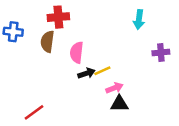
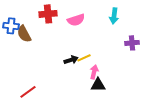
brown semicircle: (47, 42) -> (24, 34), moved, turned -36
pink semicircle: (77, 52) -> (76, 20), moved, turned -114
pink arrow: (115, 88) -> (94, 72), turned -56

